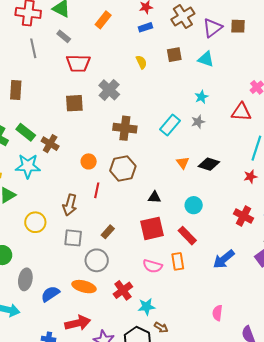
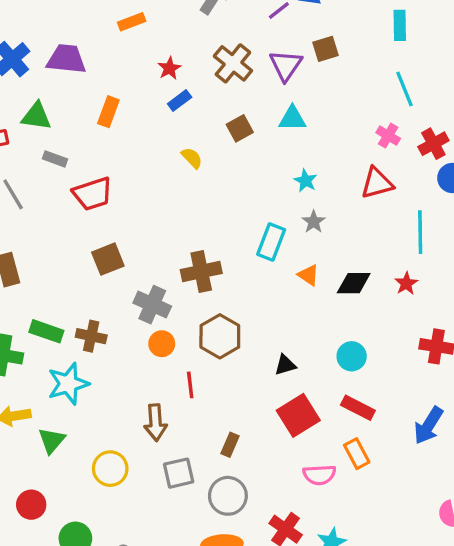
gray cross: (109, 90) -> (152, 305), moved
orange triangle: (183, 163) -> (308, 275), moved
red star: (250, 177) -> (406, 283), moved

